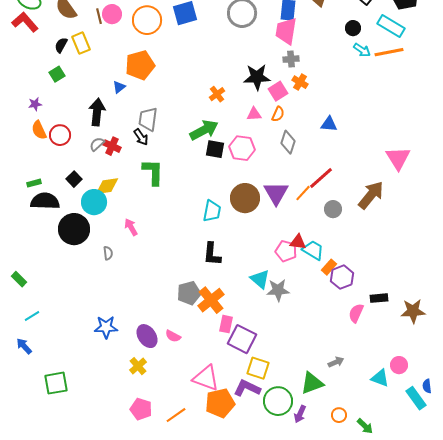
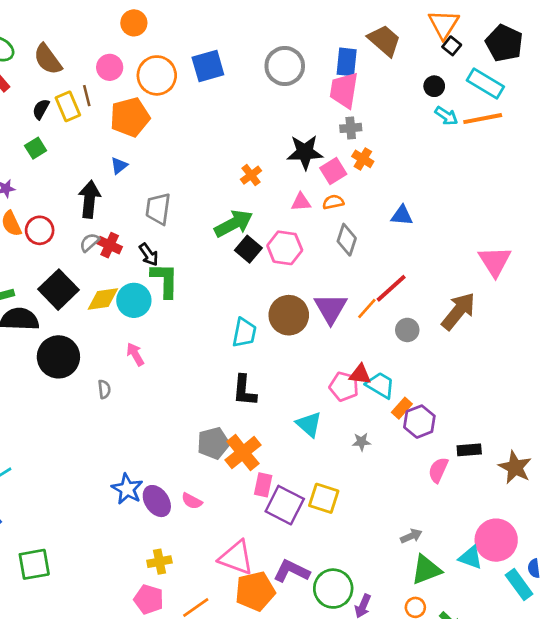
brown line: (99, 16) -> (87, 96), moved
orange pentagon: (140, 65) -> (130, 117), moved
orange semicircle: (278, 114) -> (333, 202), turned -126
black arrow: (141, 137) -> (149, 255), moved
black square: (215, 149) -> (248, 249), turned 30
black square: (74, 179) -> (58, 290), size x1.8
cyan circle: (94, 202) -> (134, 300), moved
gray star: (278, 290) -> (361, 442), moved, size x0.6
brown star: (413, 311) -> (515, 467), turned 30
blue star: (106, 327) -> (127, 489), moved, turned 30
pink circle: (399, 365) -> (496, 540), size x1.8
yellow cross: (138, 366) -> (159, 562), moved, turned 30
yellow square: (258, 368) -> (324, 498), moved
green triangle: (312, 383) -> (426, 570), moved

